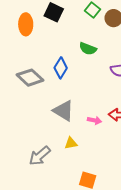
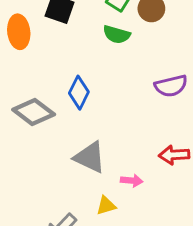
green semicircle: (88, 49) -> (117, 35), moved
pink arrow: (94, 120) -> (132, 181), moved

